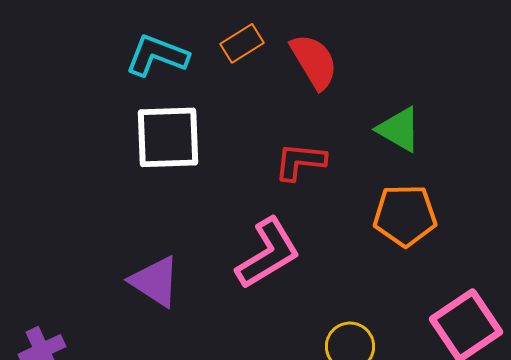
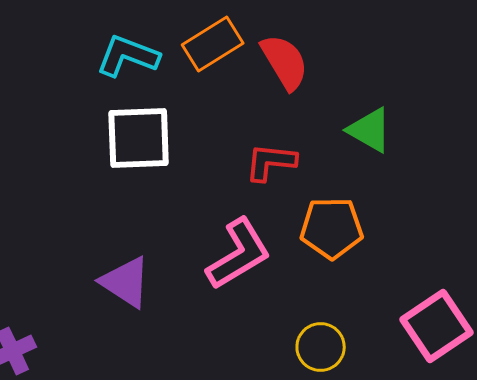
orange rectangle: (242, 43) -> (213, 44), size x1.4
orange pentagon: (405, 215) -> (332, 228), moved

